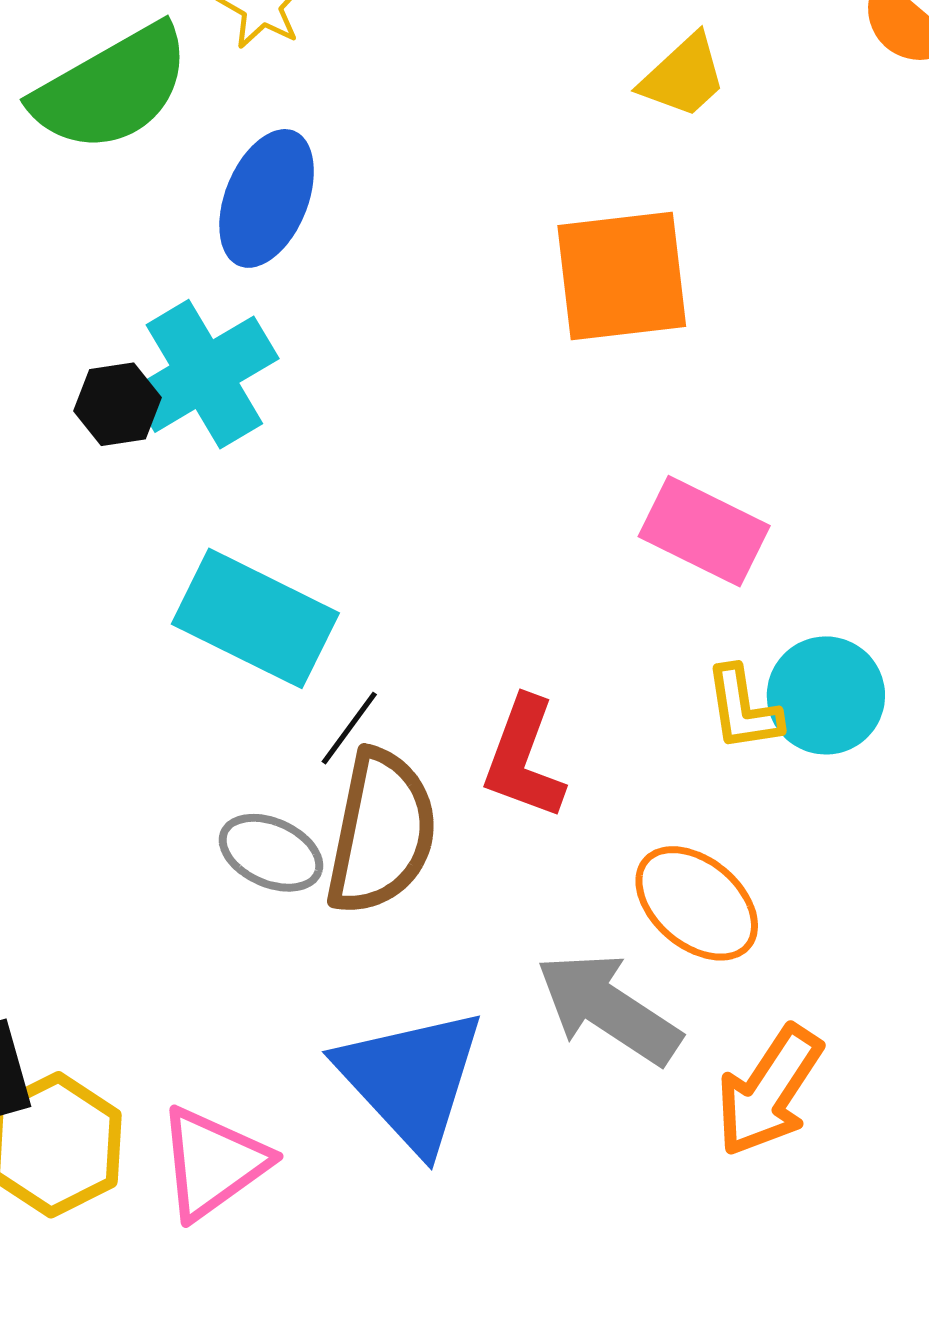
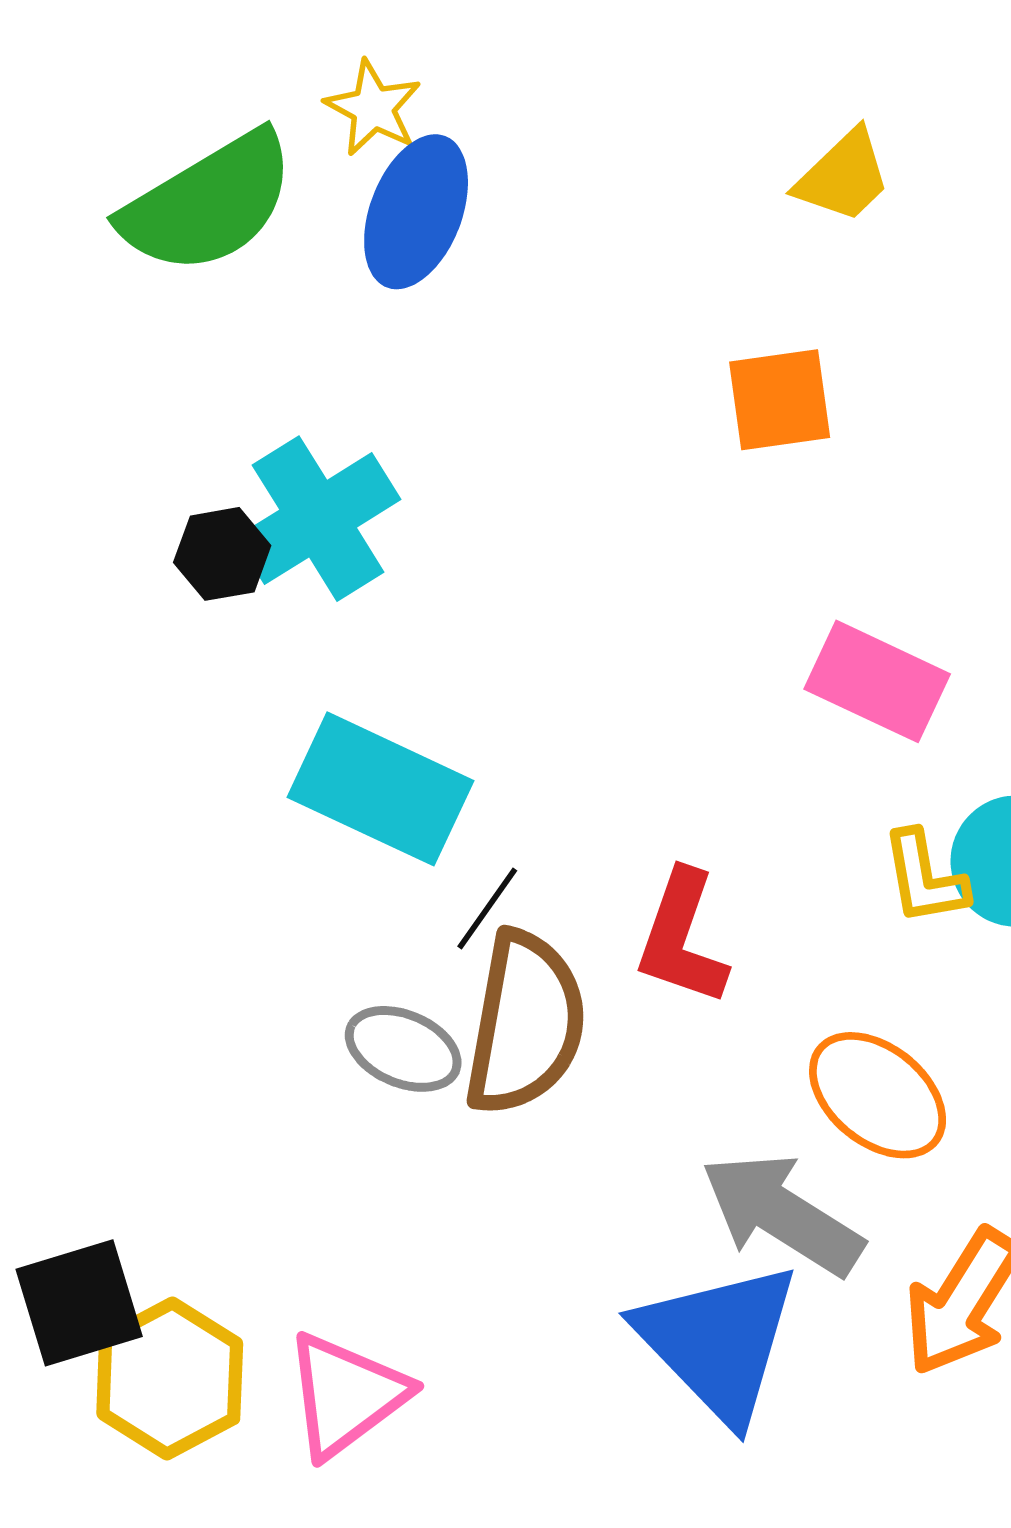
blue ellipse: (267, 198) -> (416, 212), moved
orange square: (622, 276) -> (780, 400), size x0.7
blue triangle: (411, 1079) -> (718, 1342), moved

